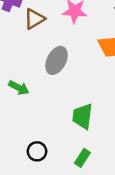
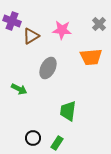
green rectangle: (82, 158) -> (57, 143), moved

